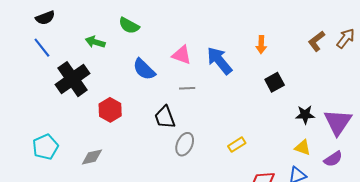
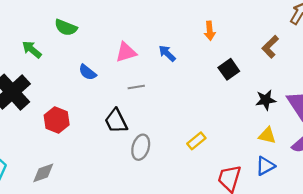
brown L-shape: (316, 41) -> (270, 47), moved
green arrow: (95, 42) -> (32, 50), turned 30
pink triangle: (182, 55) -> (126, 52), turned -30
blue arrow: (219, 61) -> (167, 53), size x0.6
blue semicircle: (144, 69) -> (88, 72), size x0.7

